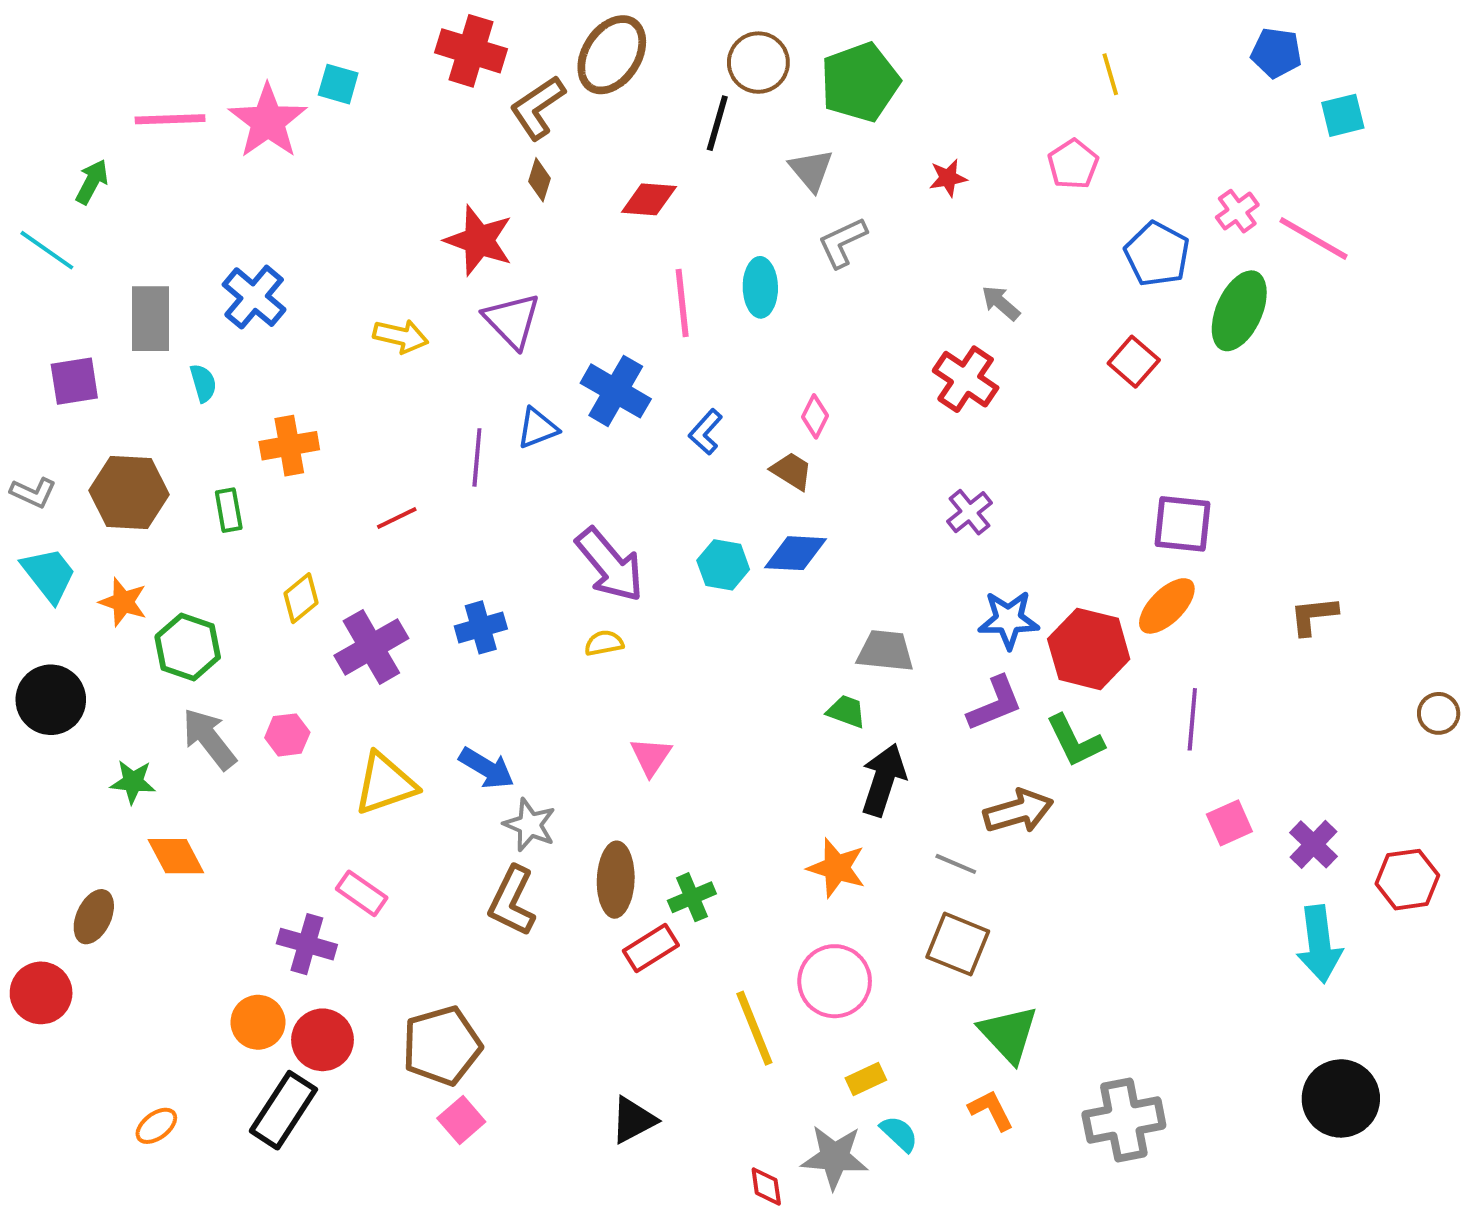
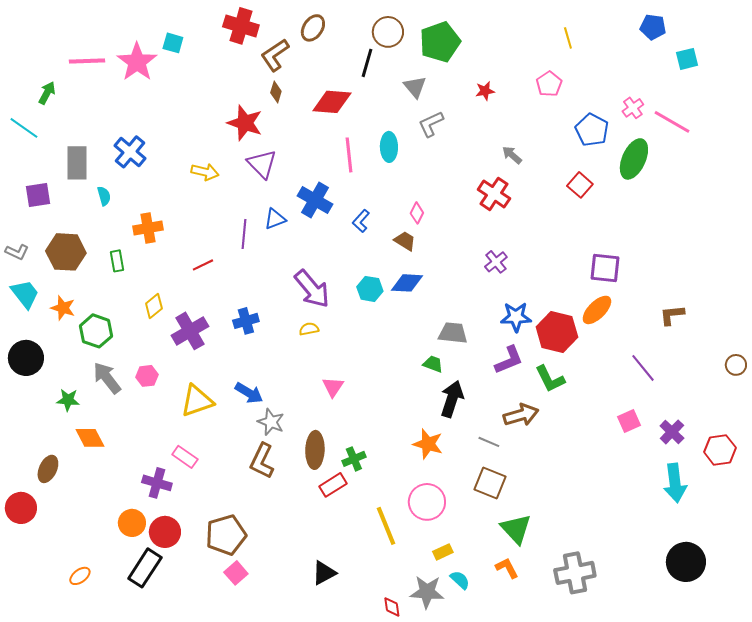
brown ellipse: (612, 55) -> (313, 28), size x0.7
red diamond: (649, 199) -> (332, 102), size x1.4
purple line: (1192, 719) -> (643, 368), moved, turned -44

